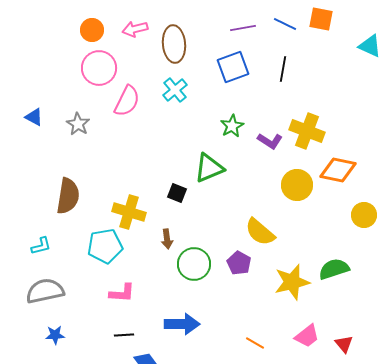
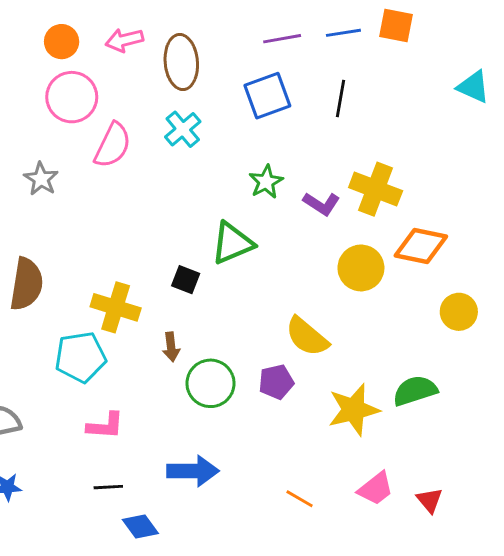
blue line: (285, 24) -> (343, 33), turned -35
cyan triangle: (370, 46) -> (473, 87), moved
purple pentagon: (239, 263) -> (276, 382), turned 30

